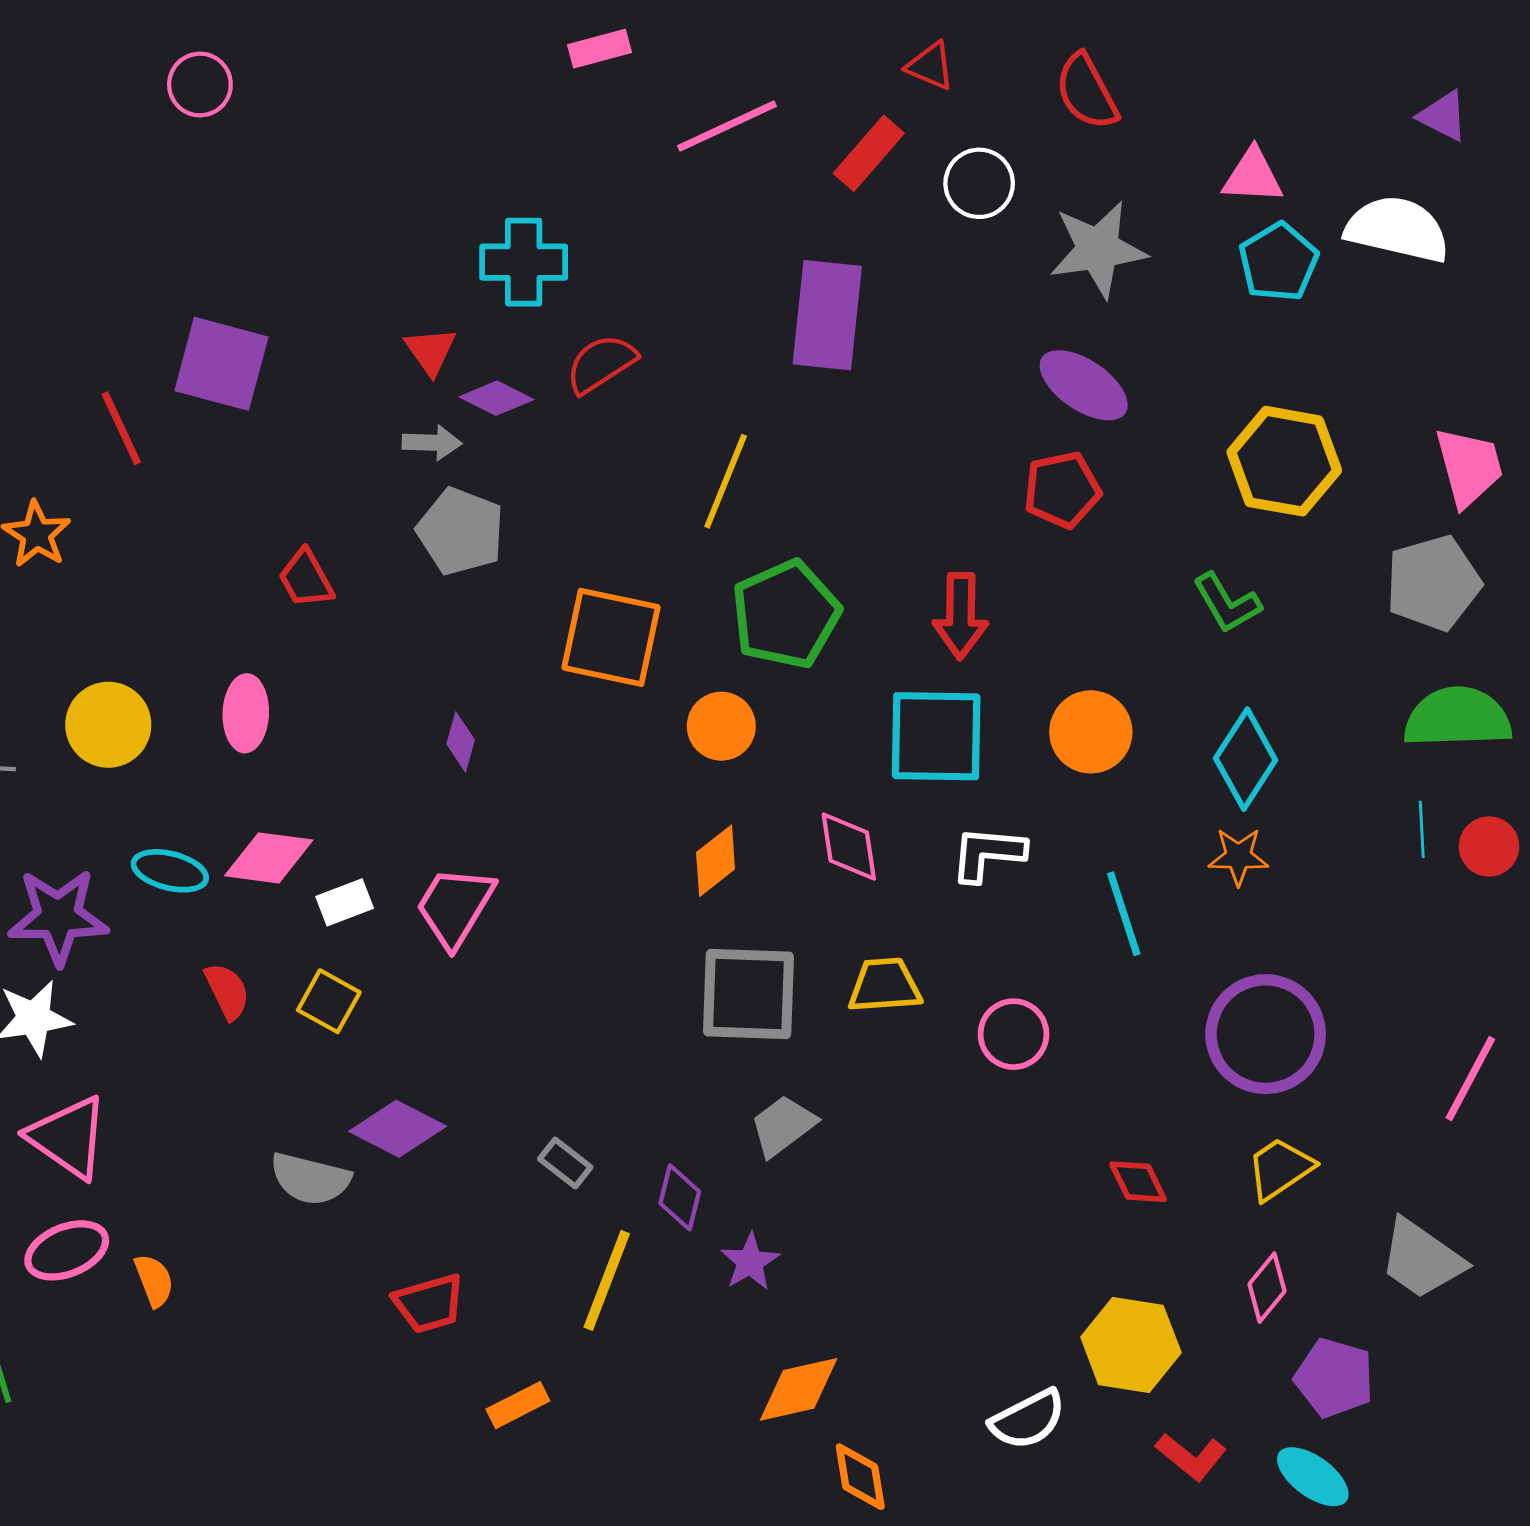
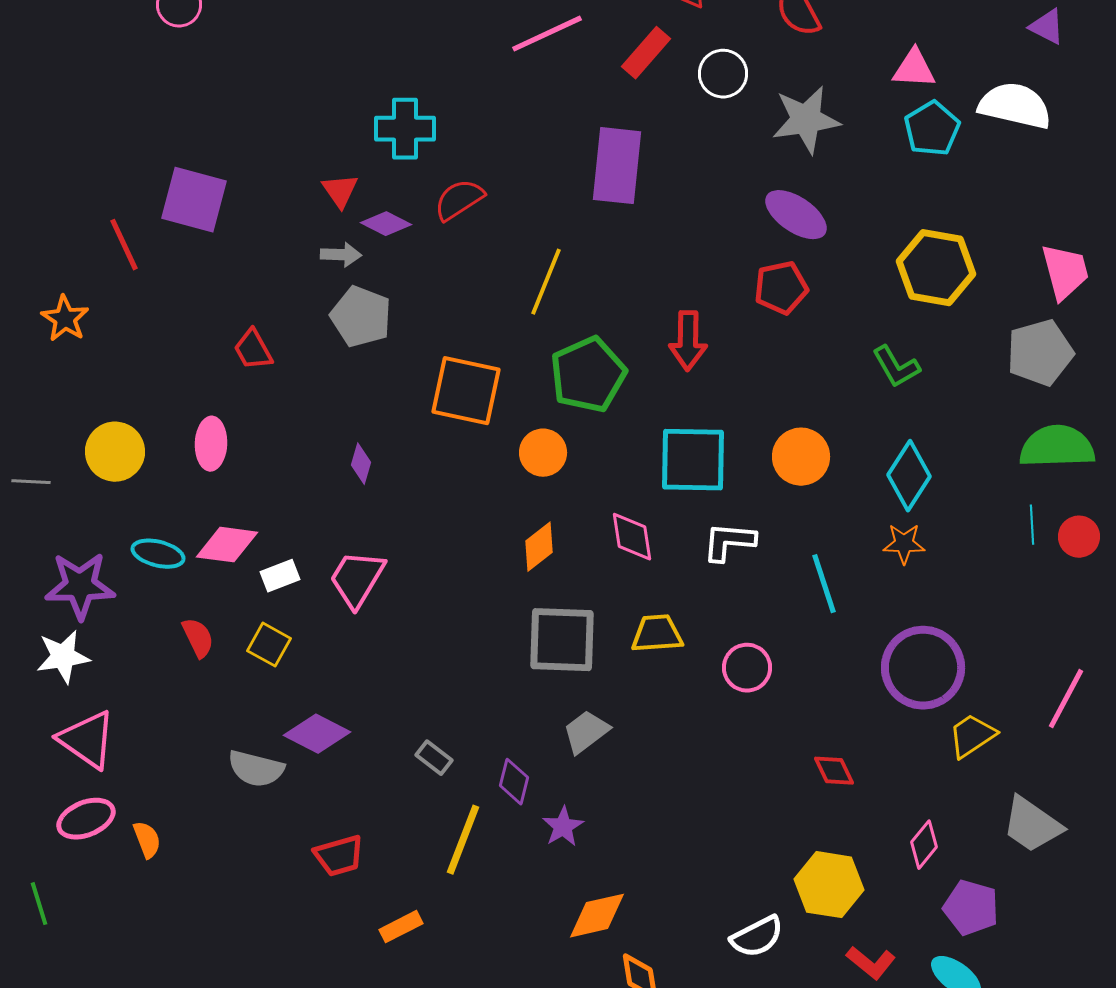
red arrow: (960, 616) -> (688, 341), moved
yellow trapezoid: (1280, 1169) -> (972, 736), moved

